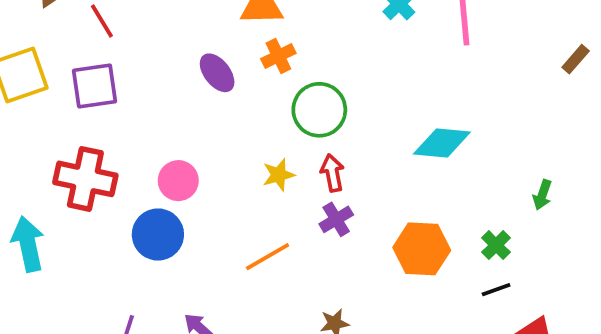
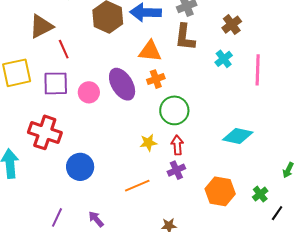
purple ellipse: (217, 73) -> (122, 84), size x1.5
pink circle: (178, 181) -> (89, 92), moved
black line: (496, 290) -> (277, 213), moved, turned -42

